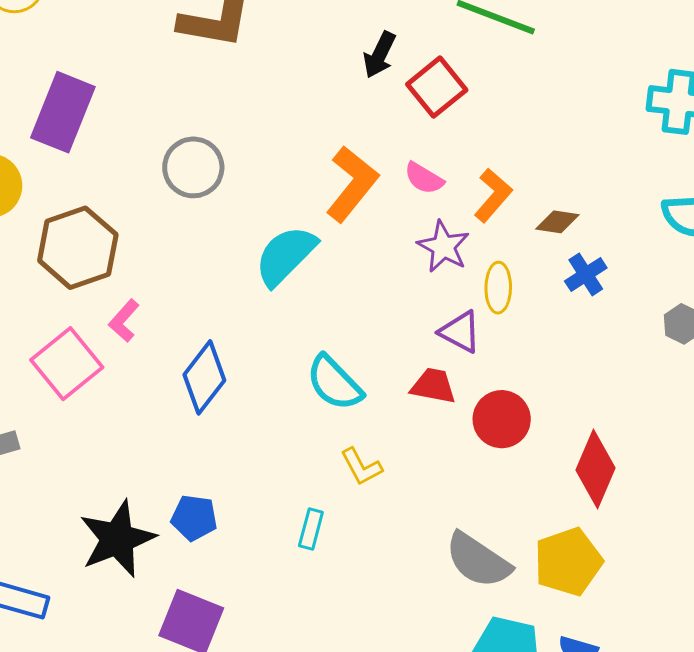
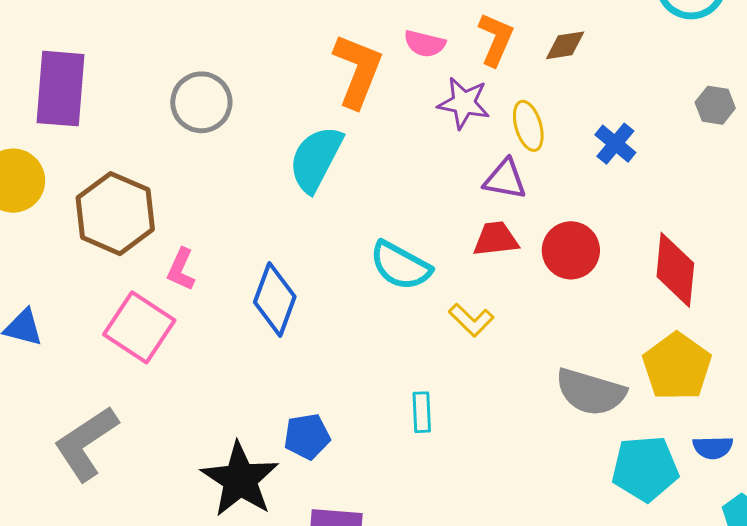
blue cross: (586, 274) -> (615, 144), moved
yellow L-shape: (361, 467) -> (471, 320), moved

